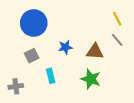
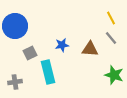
blue circle: (34, 23) -> (15, 26), moved
cyan rectangle: (51, 76) -> (48, 72), size x1.6
green star: (91, 79) -> (114, 75), moved

